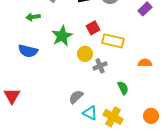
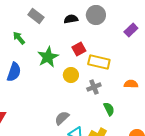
green arrow: (33, 17) -> (19, 38), turned 56
blue semicircle: (28, 51) -> (14, 72), turned -84
gray cross: (100, 66) -> (94, 87), moved

